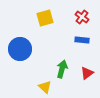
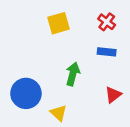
blue circle: (20, 49) -> (26, 93), moved
green arrow: (62, 69) -> (73, 74), moved

